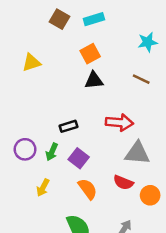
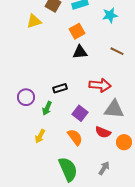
cyan star: (148, 42) -> (110, 15), moved
yellow triangle: (31, 63) -> (34, 21), moved
purple circle: (25, 149) -> (26, 97), moved
purple square: (79, 158) -> (80, 113), moved

